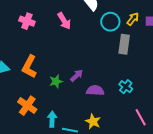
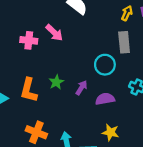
pink cross: (27, 21) -> (29, 40), moved
cyan circle: (110, 22) -> (105, 65), moved
green star: (56, 81) -> (56, 82), moved

